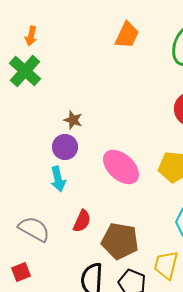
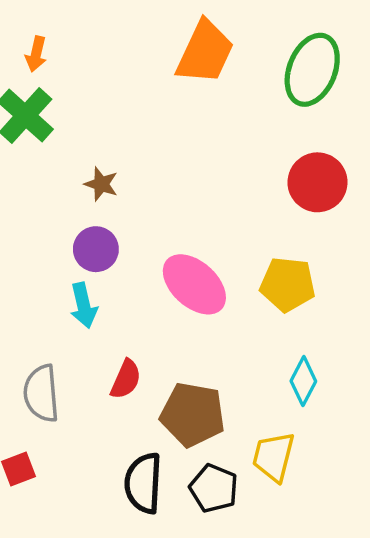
orange trapezoid: (127, 35) -> (205, 52), size x1.4
brown star: (73, 120) -> (101, 184), moved
gray semicircle: (34, 229) -> (41, 393), turned -124

